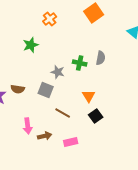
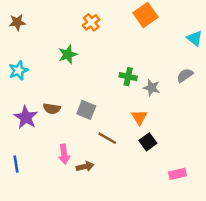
gray semicircle: (101, 58) -> (185, 75), moved, turned -136
gray star: (58, 72) -> (152, 88), moved
pink rectangle: (71, 142) -> (177, 174), moved

